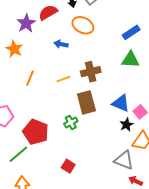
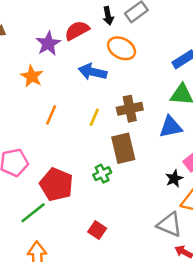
blue arrow: (61, 44) -> (93, 72), size x1.5
yellow line: (63, 79) -> (94, 117), turned -48
blue triangle: (121, 103) -> (171, 127), moved, turned -36

